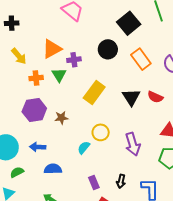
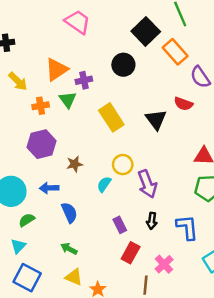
orange rectangle: (141, 59) -> (175, 52), moved
yellow rectangle: (94, 93) -> (111, 117), turned -65
red semicircle: (155, 97) -> (183, 104), moved
brown star: (61, 118) -> (75, 164), moved
purple arrow: (133, 144) -> (147, 184), moved
blue semicircle: (53, 169) -> (69, 213), turned 72

